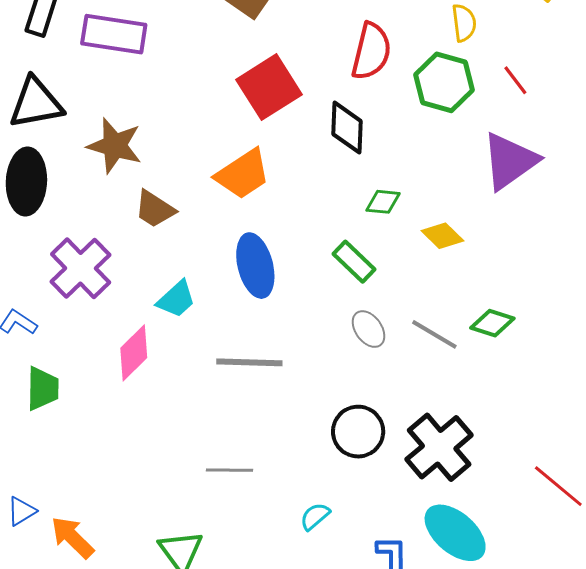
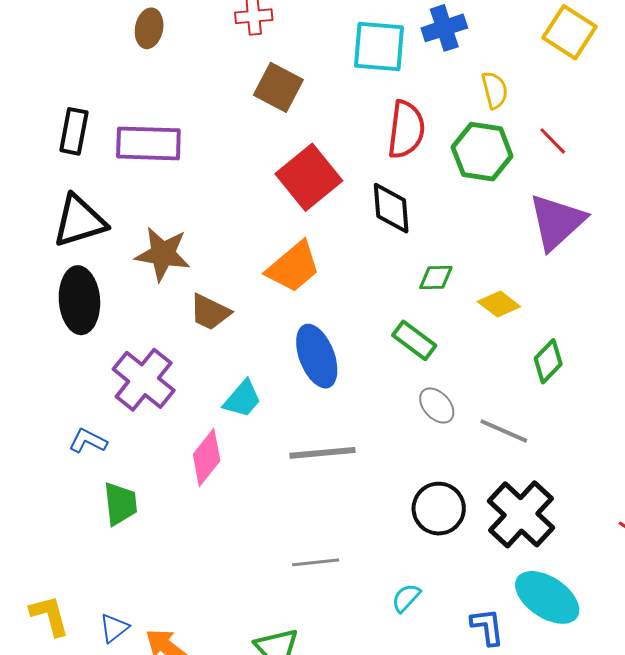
green diamond: (492, 323) -> (548, 361), moved, turned -57
gray line: (434, 334) -> (504, 431), moved

